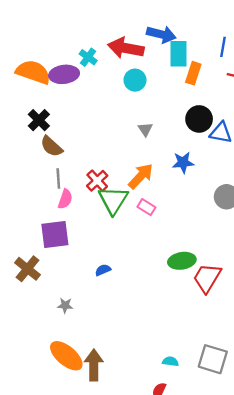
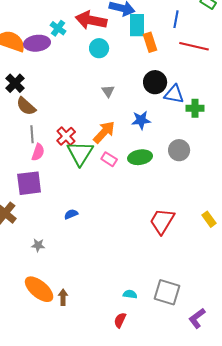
orange rectangle: (193, 73) -> (150, 42), turned -36
green ellipse: (182, 261) -> (140, 157), moved
brown arrow: (94, 365) -> (63, 297), size x0.6

